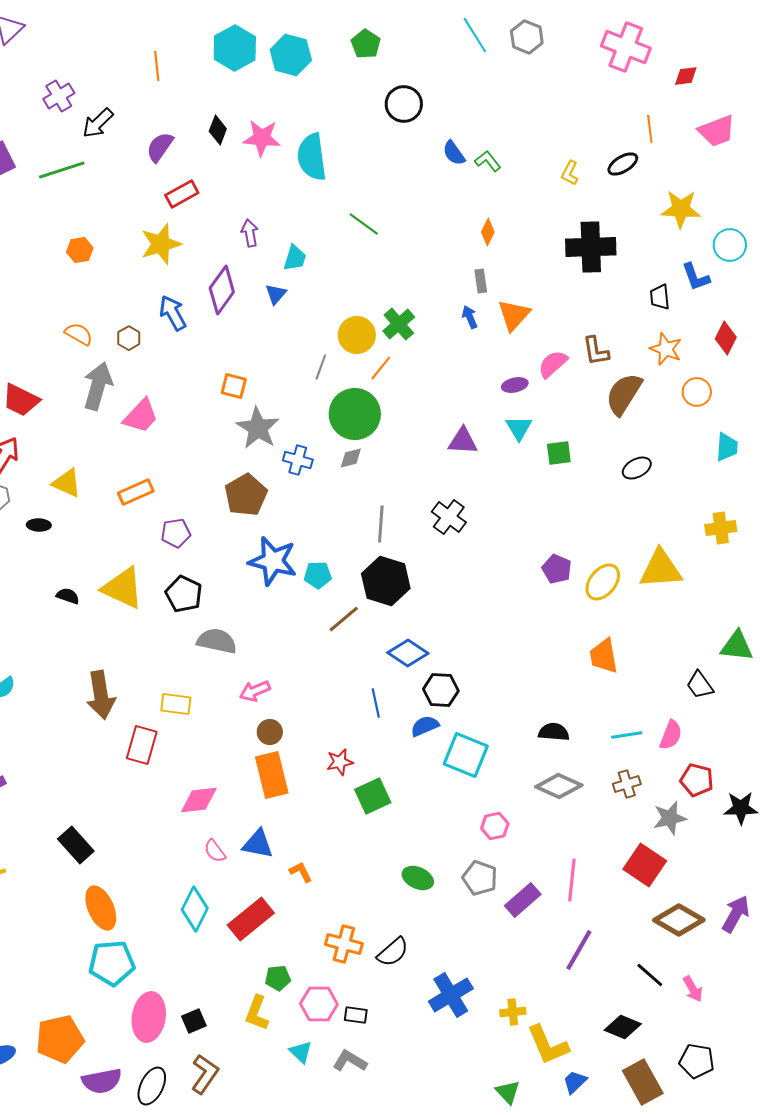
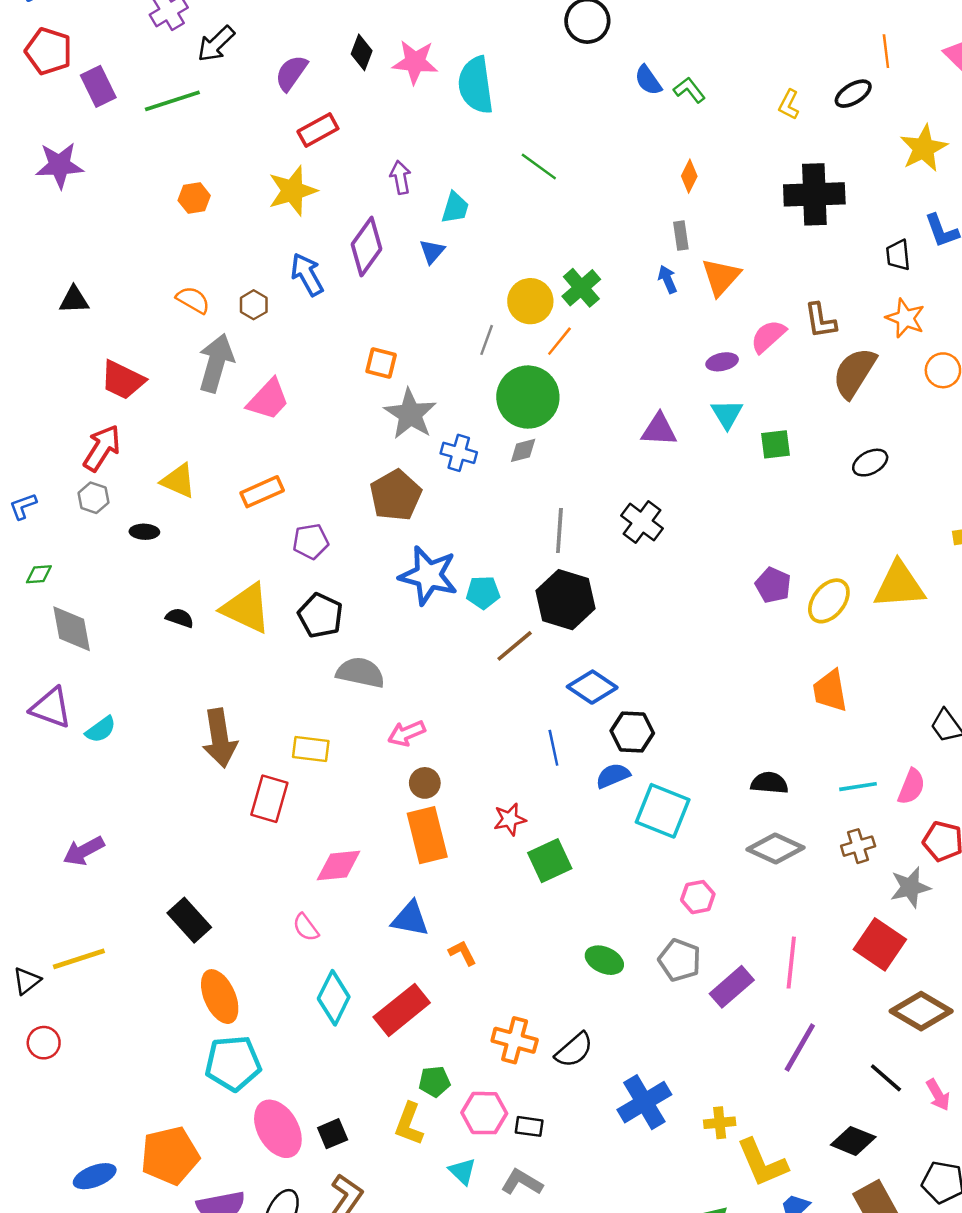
yellow star: (681, 209) -> (924, 148), turned -30
pink semicircle: (215, 851) -> (306, 927), moved
pink ellipse: (149, 1017) -> (278, 1129), turned -39

